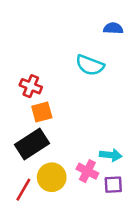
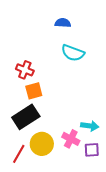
blue semicircle: (113, 28) -> (63, 23), moved

